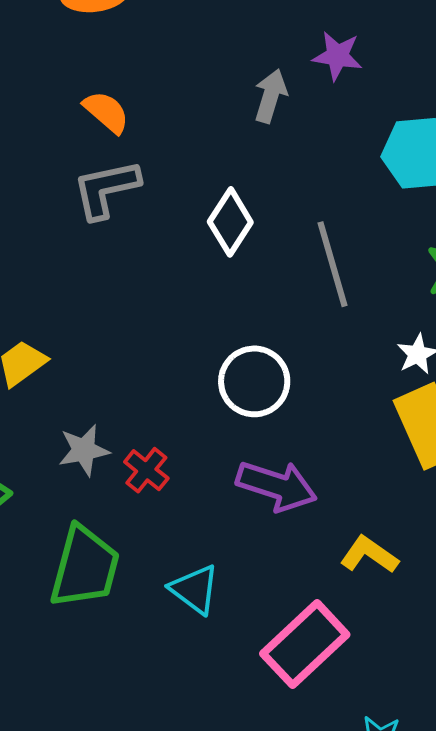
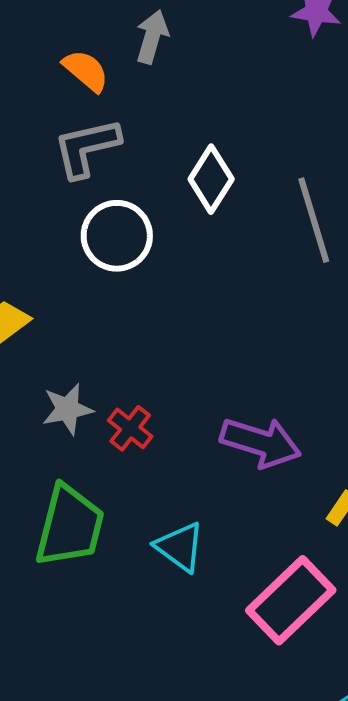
gray arrow: (271, 96) -> (152, 37), moved
white circle: (254, 381) -> (117, 236), moved

